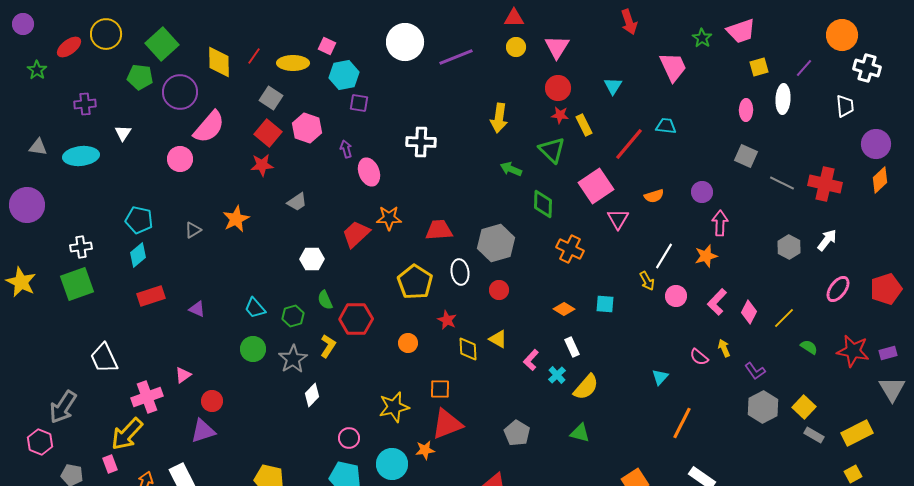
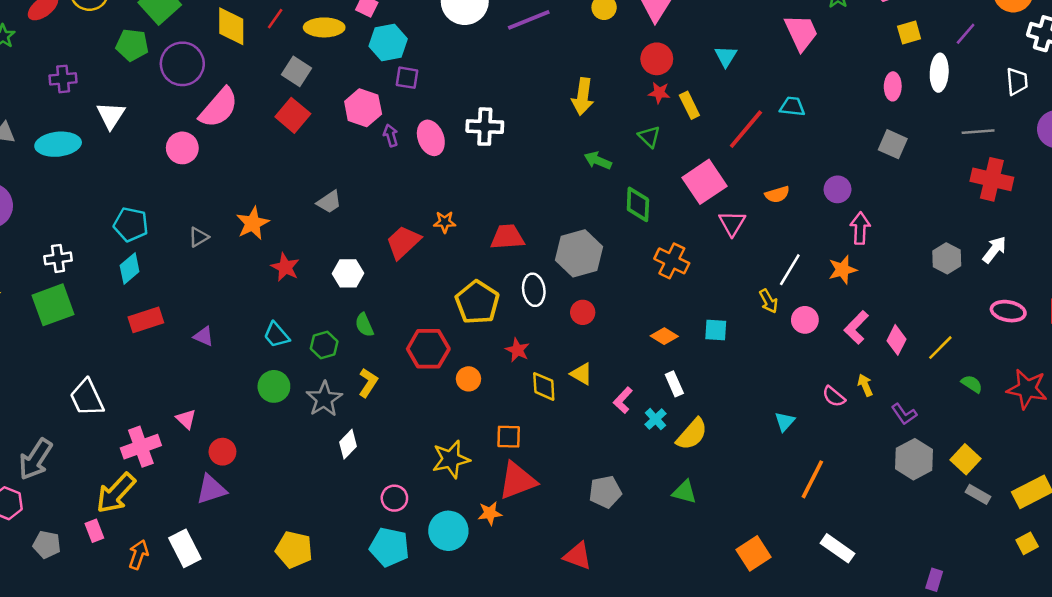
pink hexagon: (307, 128) -> (363, 108), moved
white triangle: (123, 133) -> (111, 115), size x1.4
green triangle: (552, 150) -> (649, 137), size x0.7
red star: (262, 165) -> (285, 267), moved, turned 30
pink ellipse: (369, 172) -> (431, 138), moved
gray line: (782, 183) -> (978, 132), moved, turned -30
orange star: (389, 218) -> (445, 222), size x0.7
pink ellipse: (838, 289) -> (1008, 311), turned 64
red hexagon: (356, 319) -> (428, 349), moved
pink triangle: (183, 375) -> (186, 419), turned -42
gray pentagon: (517, 433) -> (605, 492), turned 30

